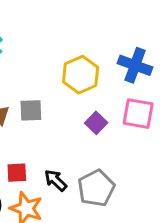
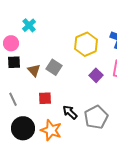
gray square: (31, 110) -> (54, 67), turned 35
red square: (17, 173) -> (45, 98), moved

